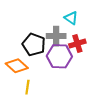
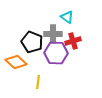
yellow line: (27, 87) -> (38, 82), moved

